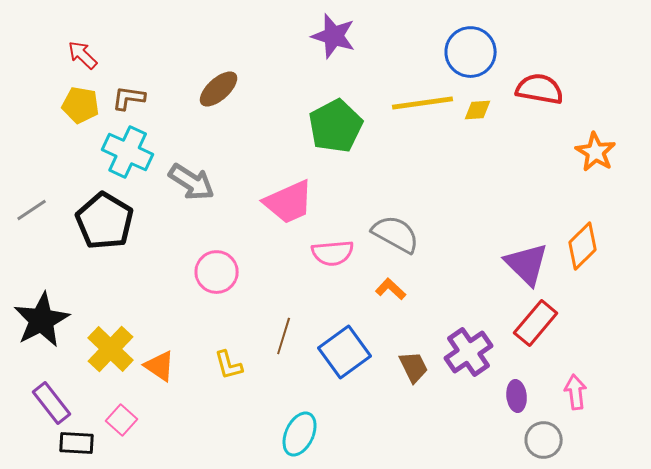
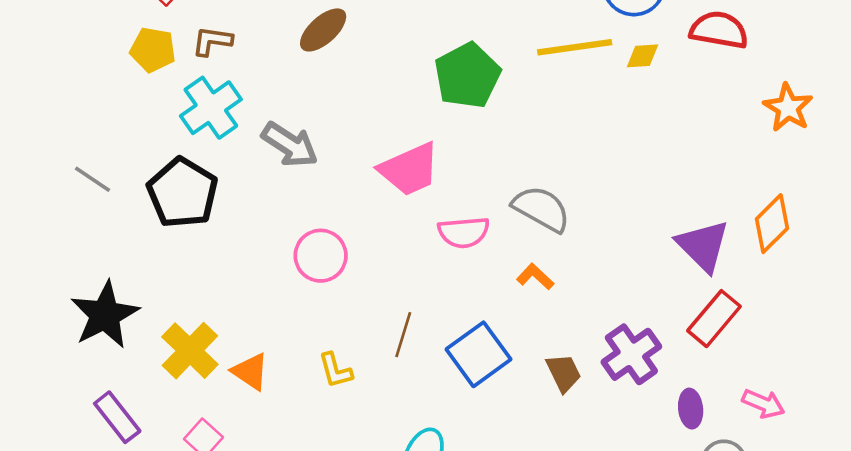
cyan cross: (128, 152) -> (211, 108), turned 30
gray line: (32, 210) -> (92, 179), turned 68
pink arrow: (576, 392) -> (763, 404), turned 120

